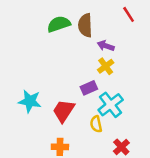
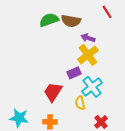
brown semicircle: (85, 25) -> (71, 21), turned -78
yellow cross: (106, 66) -> (88, 55), size x1.5
cyan star: (30, 101) -> (19, 118), moved

